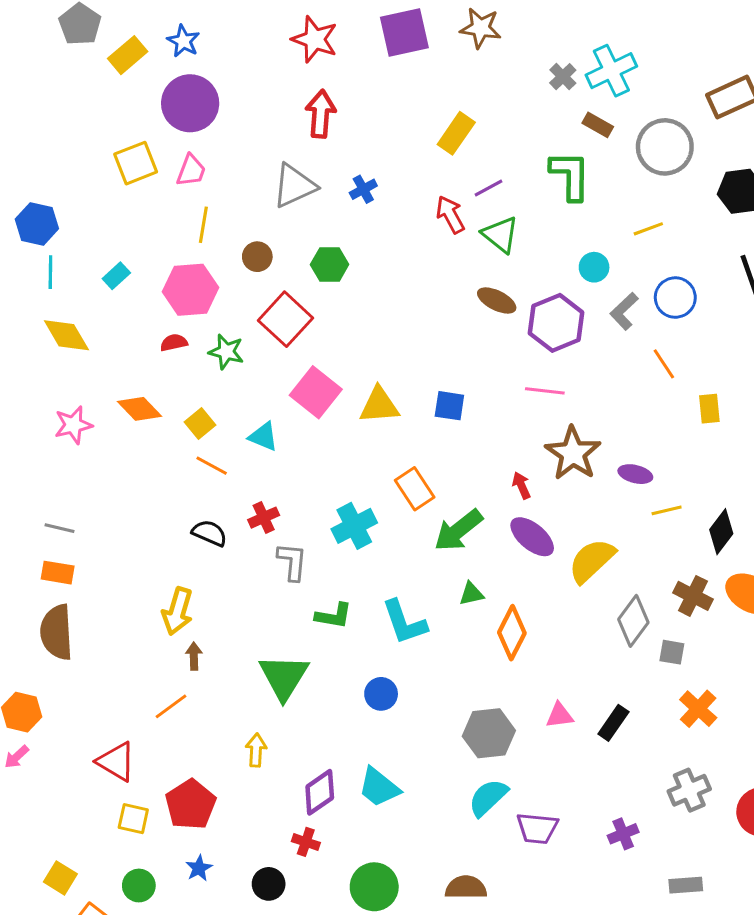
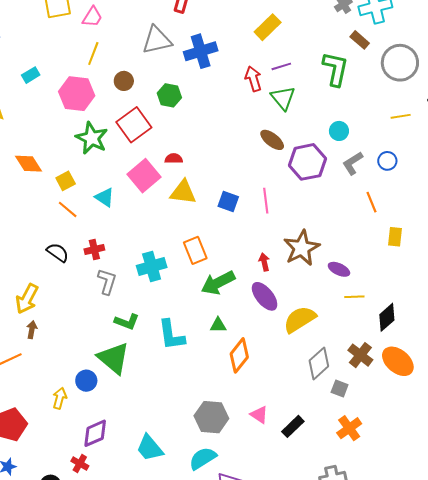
blue cross: (363, 189) -> (201, 51), size x1.8
yellow line: (648, 229) -> (401, 116), moved
blue circle: (675, 298) -> (387, 161), size x0.7
red semicircle: (174, 343) -> (174, 159), moved
green star: (226, 352) -> (92, 138), size x1.4
pink line: (545, 391) -> (266, 201), moved, turned 65
green triangle: (284, 677) -> (114, 358), moved, turned -33
blue circle: (381, 694) -> (86, 381), moved
pink triangle: (560, 715) -> (259, 415), turned 30
cyan trapezoid: (379, 787) -> (150, 448), moved

